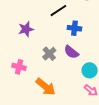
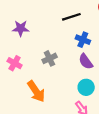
purple star: (26, 29) -> (21, 28), moved
purple semicircle: (71, 52) -> (86, 61), moved

